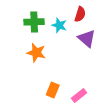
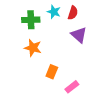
cyan star: (59, 25) -> (54, 12), moved
orange rectangle: (53, 90) -> (52, 72), moved

